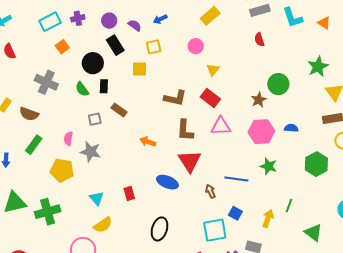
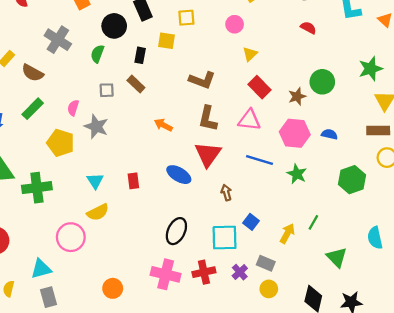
red semicircle: (259, 40) -> (308, 28), turned 128
black rectangle: (104, 86) -> (140, 55), moved
green semicircle: (82, 89) -> (97, 54), turned 49
red rectangle: (210, 98) -> (260, 87), moved
blue line: (236, 179) -> (260, 160), moved
black ellipse: (160, 229) -> (176, 231), moved

